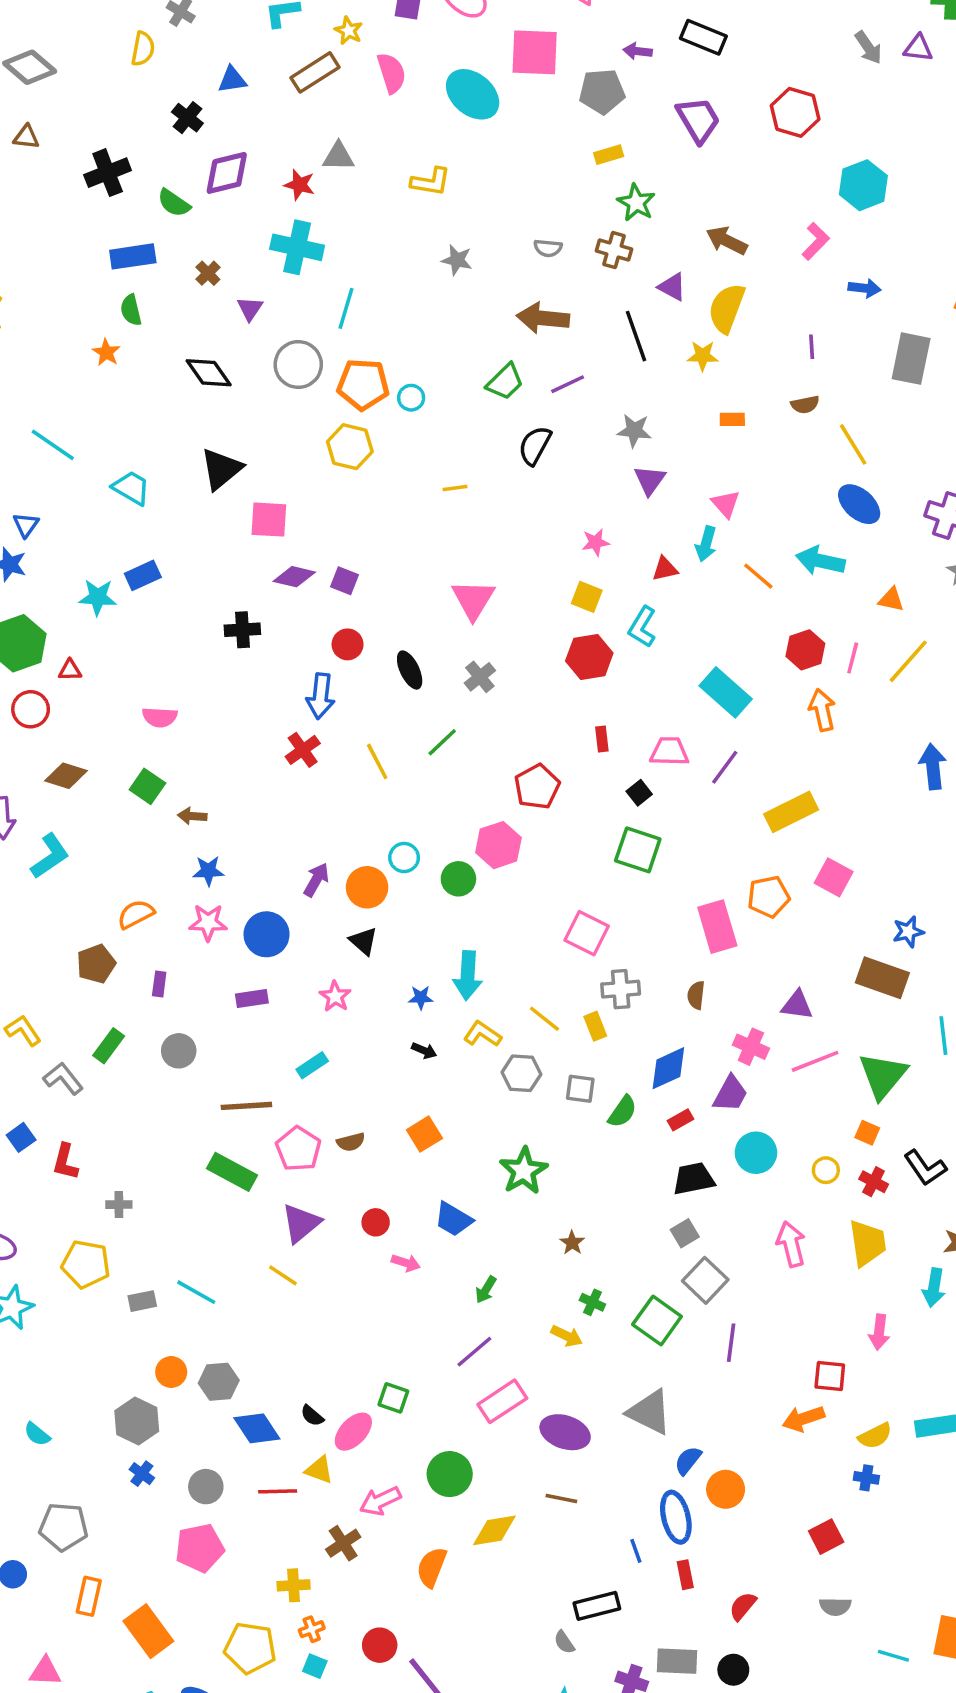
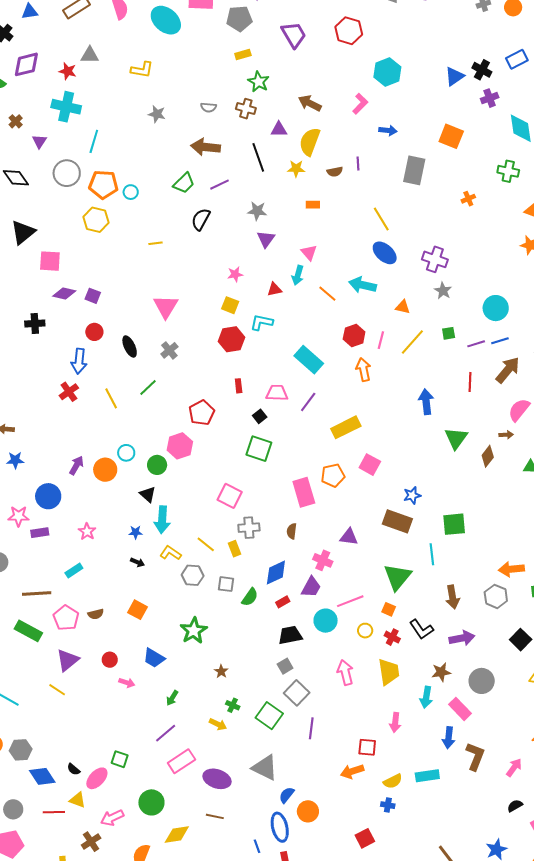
purple triangle: (672, 287) -> (279, 129), turned -30
brown semicircle: (805, 405) -> (335, 172), moved
cyan L-shape: (642, 627) -> (262, 322), turned 70
pink star: (208, 922) -> (19, 516), moved
black triangle: (363, 941) -> (148, 494), moved
pink line: (815, 1061) -> (350, 601), moved
orange square: (424, 1134) -> (138, 610), turned -30

